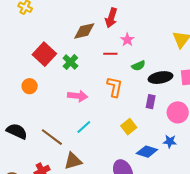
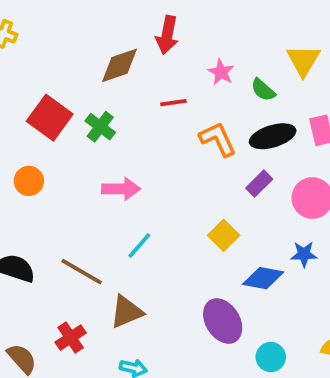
pink star: (127, 40) -> (221, 72), moved
green semicircle: (138, 66) -> (263, 90), moved, turned 72
orange L-shape: (115, 87) -> (218, 139), moved, turned -30
purple rectangle: (151, 102) -> (259, 184), turned 40

